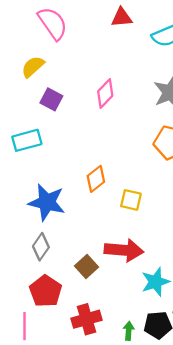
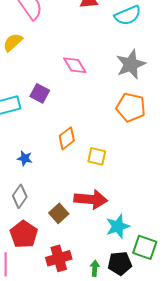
pink diamond: (105, 94) -> (75, 65), turned -75
purple square: (51, 99) -> (40, 93), moved
blue star: (47, 202) -> (25, 158), size x0.5

